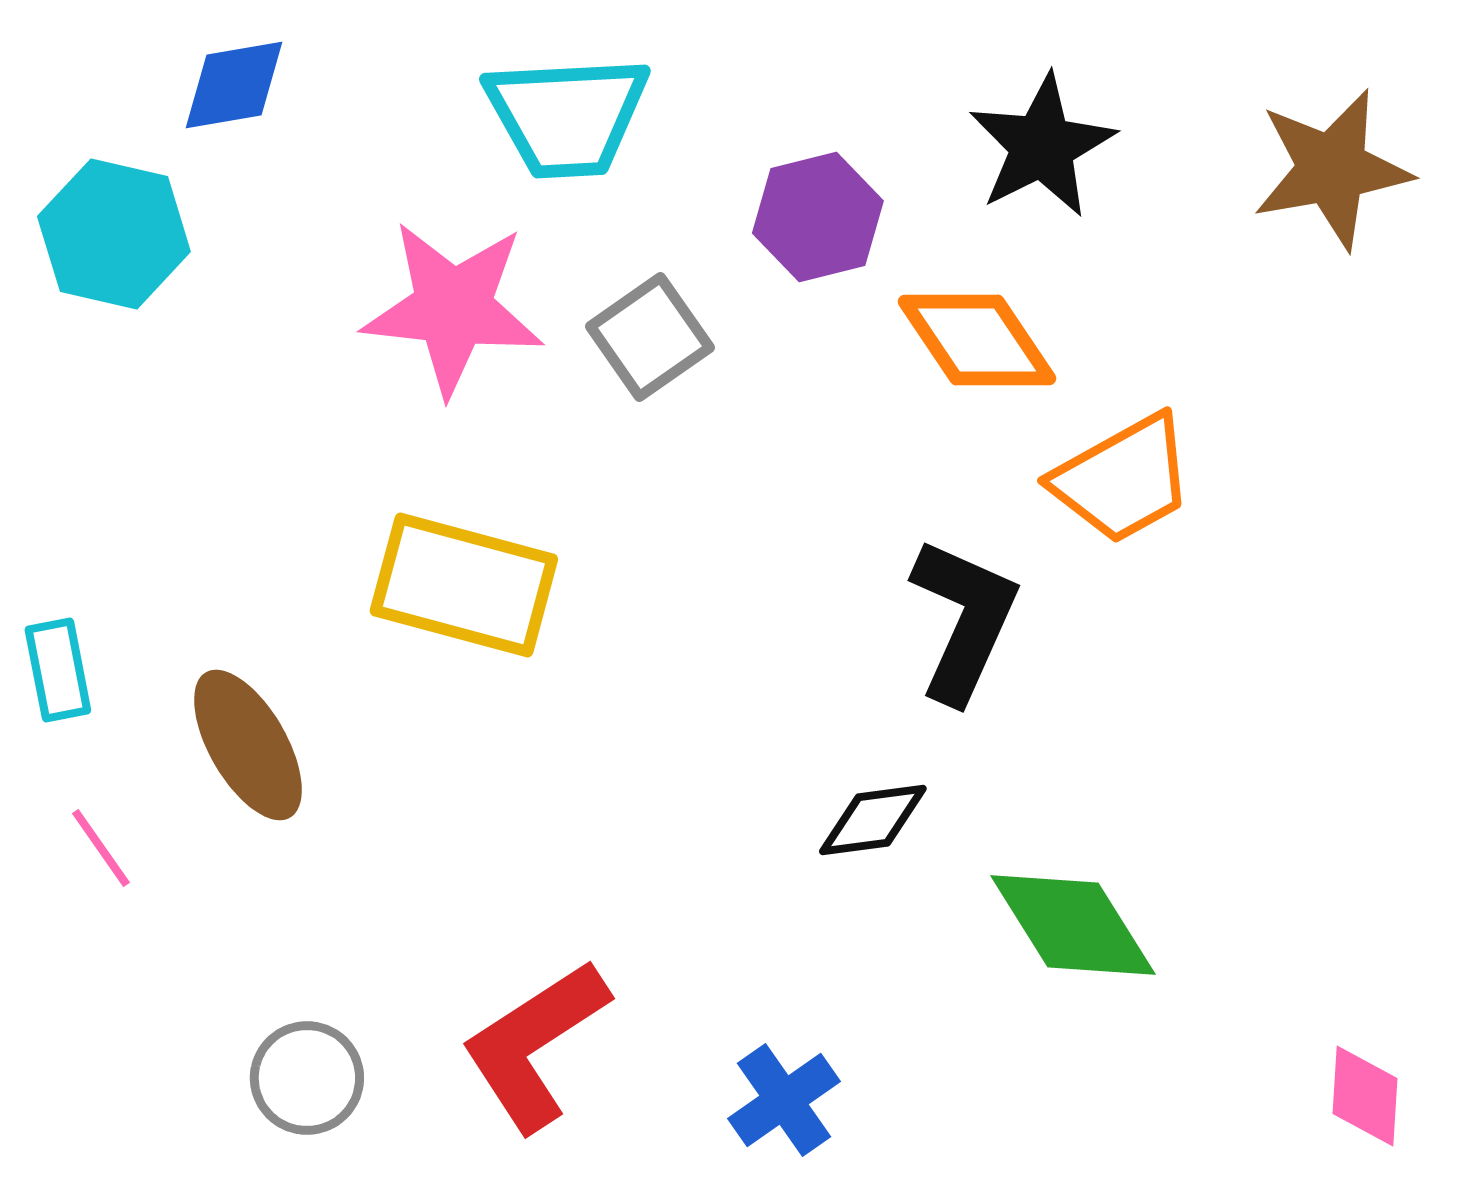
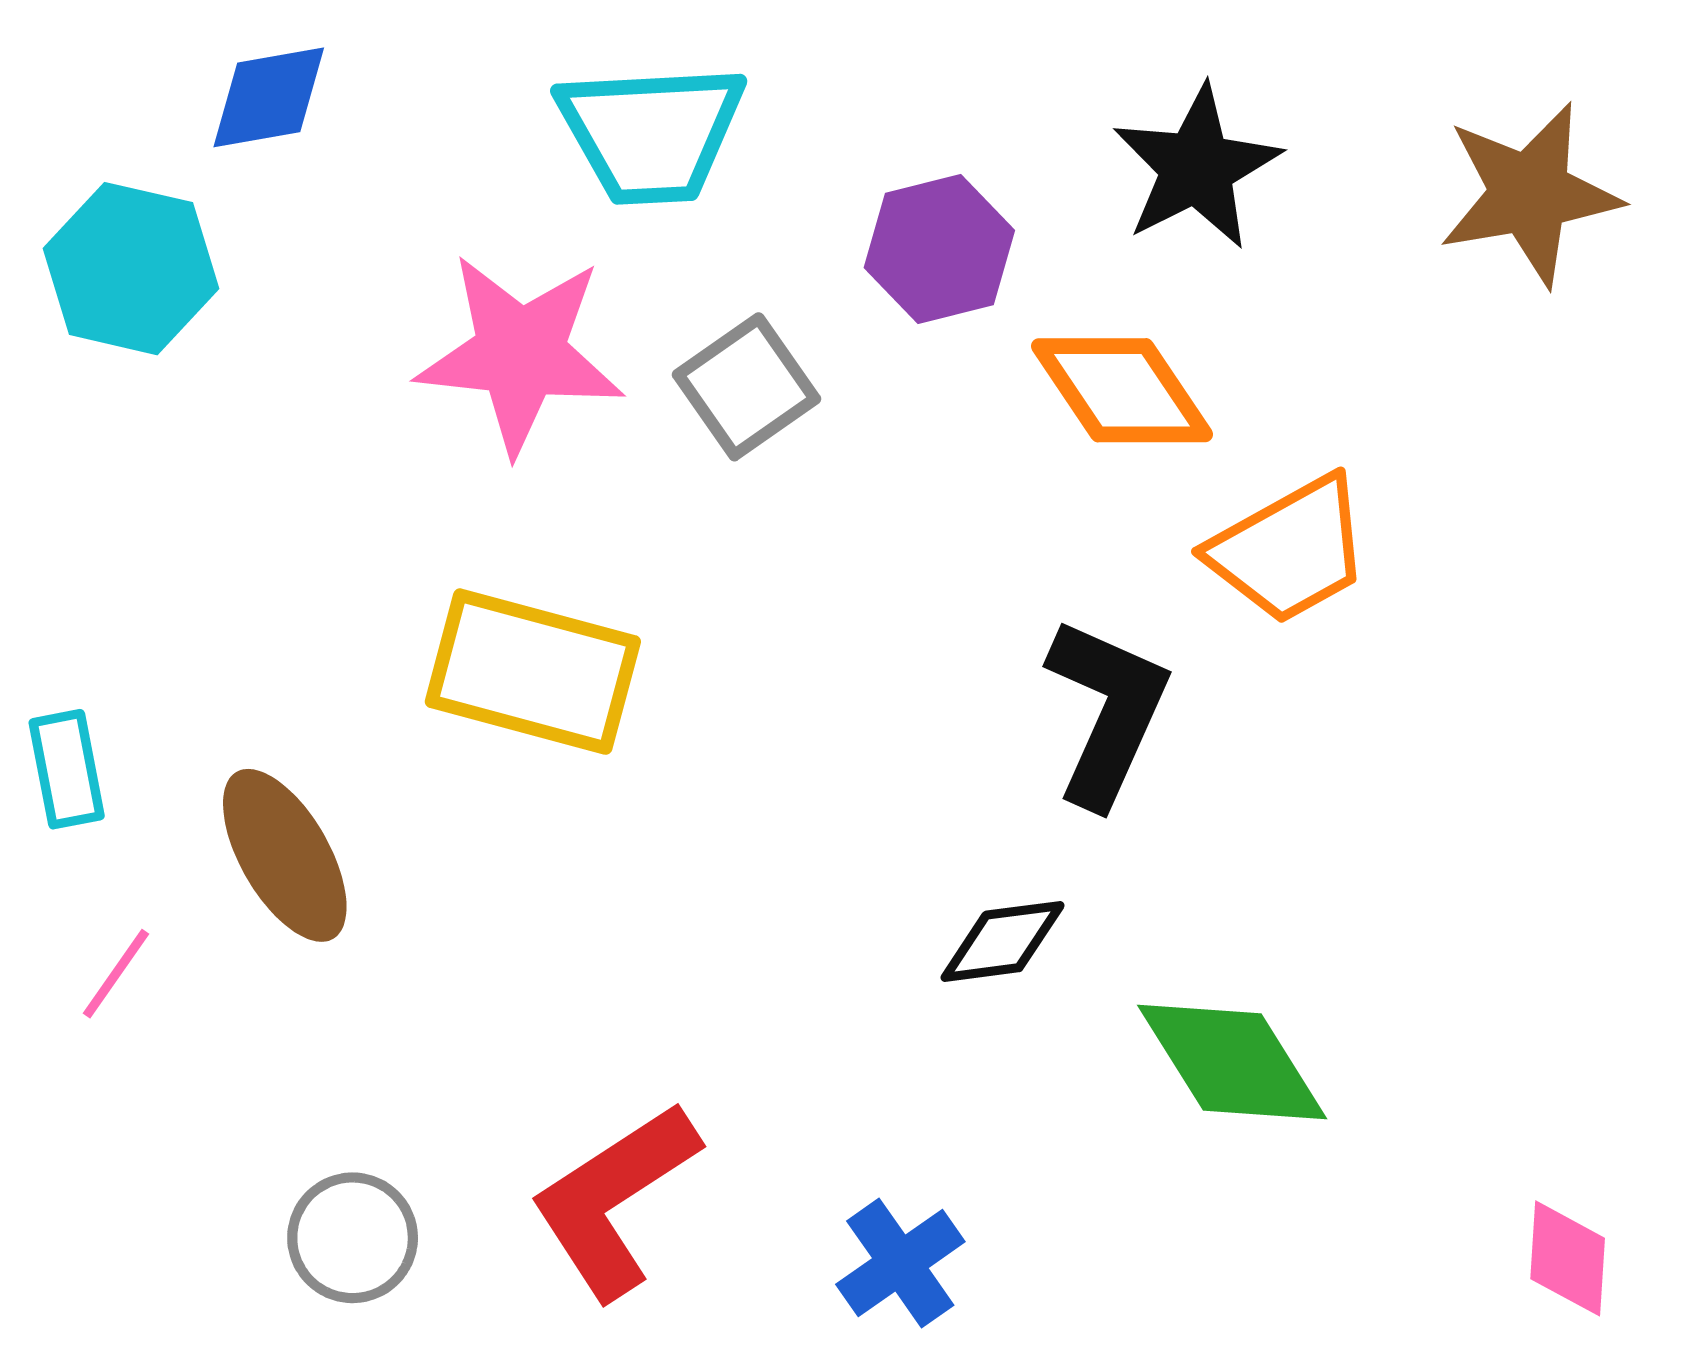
pink line: (101, 848) -> (116, 974), turned 70

